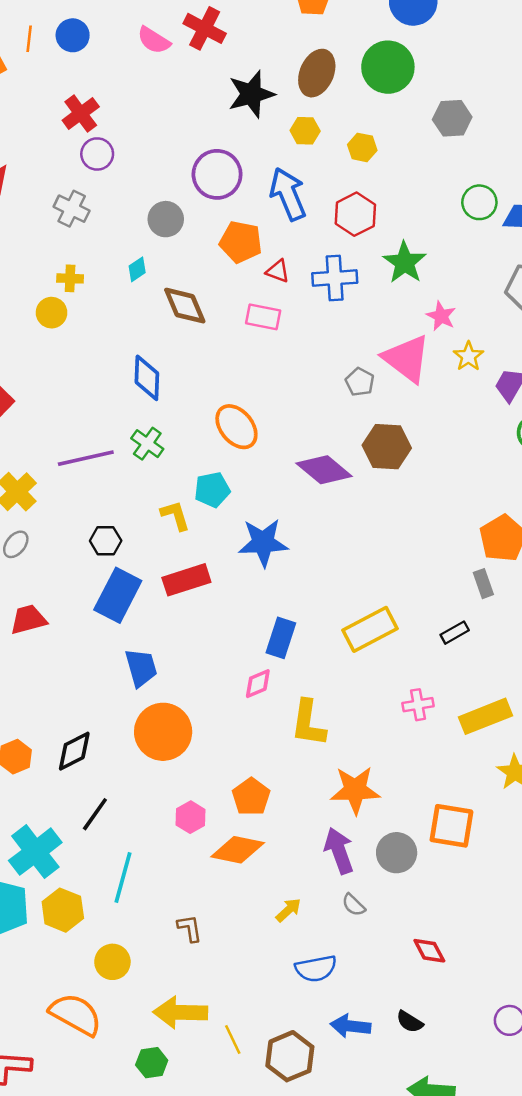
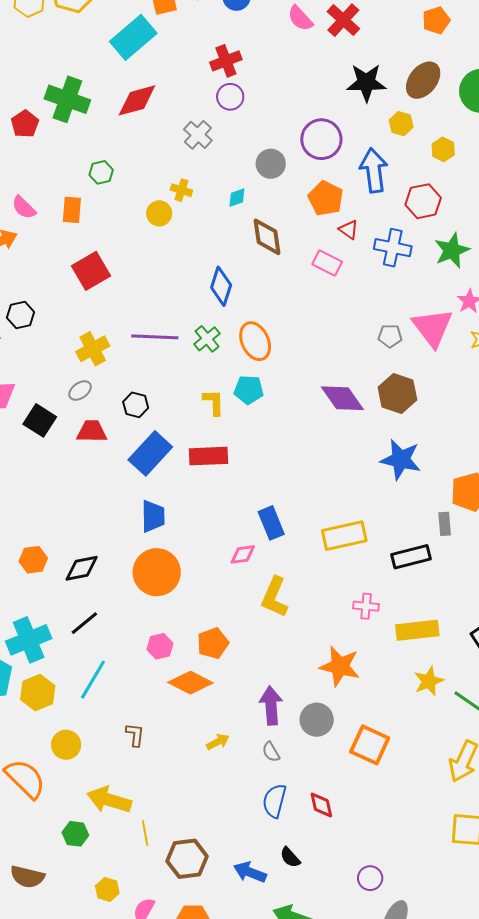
gray pentagon: (360, 382) -> (390, 336), turned 30
orange ellipse: (236, 427) -> (255, 341), moved
black hexagon: (106, 541) -> (136, 405), moved
blue star: (263, 543) -> (401, 460), moved
red trapezoid: (28, 619) -> (92, 431), moved
black rectangle: (455, 633) -> (411, 557), size x1.6
blue rectangle: (281, 638) -> (271, 523), turned -56
orange star: (355, 790) -> (340, 666), moved
orange square: (451, 826) -> (370, 745), moved
blue semicircle: (316, 969) -> (274, 801), moved, turned 100
blue arrow: (350, 1026) -> (250, 872), moved

